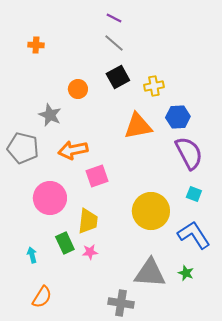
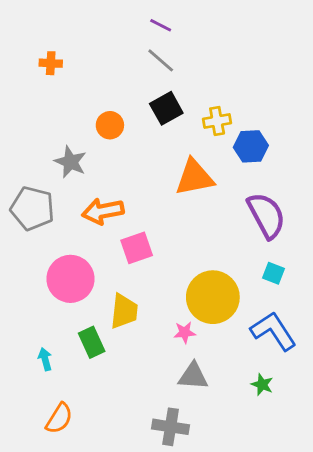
blue hexagon: (178, 117) -> (251, 146), moved
pink star: (90, 252) -> (185, 332), moved
gray triangle: (150, 273) -> (193, 376), moved, size x0.7

